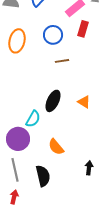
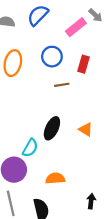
red rectangle: (83, 29) -> (83, 64), moved
orange semicircle: (56, 147) -> (55, 178), turned 126

